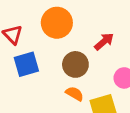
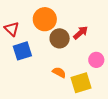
brown circle: (75, 64) -> (60, 38), moved

